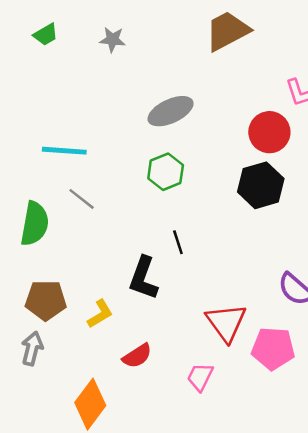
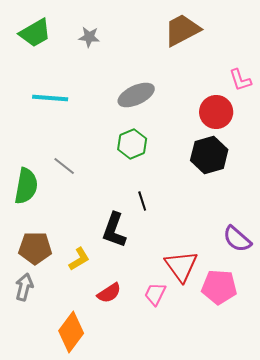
green trapezoid: (46, 35) -> (35, 33), size x1.6
cyan line: (64, 151) -> (50, 98), moved
pink trapezoid: (200, 377) -> (155, 294), moved

